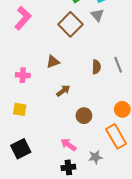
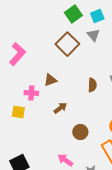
pink L-shape: (23, 18) -> (17, 54), moved
pink cross: (23, 75) -> (31, 93), moved
yellow square: (20, 109) -> (18, 112), moved

